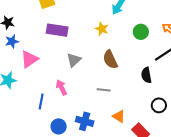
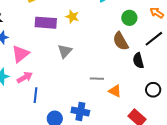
yellow star: (102, 29) -> (72, 17), moved
brown semicircle: (110, 60) -> (121, 41), moved
pink arrow: (61, 87) -> (25, 77), moved, turned 91
orange triangle: (119, 116) -> (115, 91), moved

